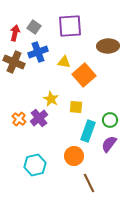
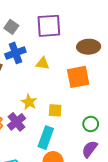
orange square: (84, 75) -> (78, 77), moved, turned 30
cyan rectangle: (88, 131) -> (46, 138), moved

